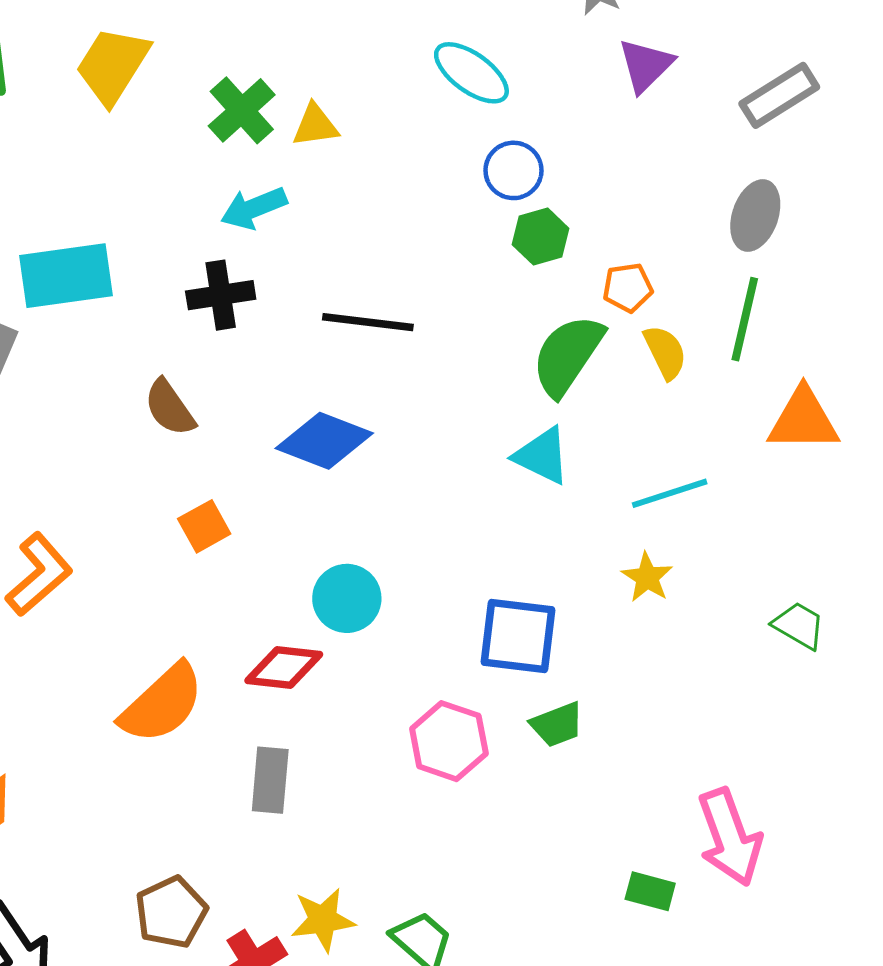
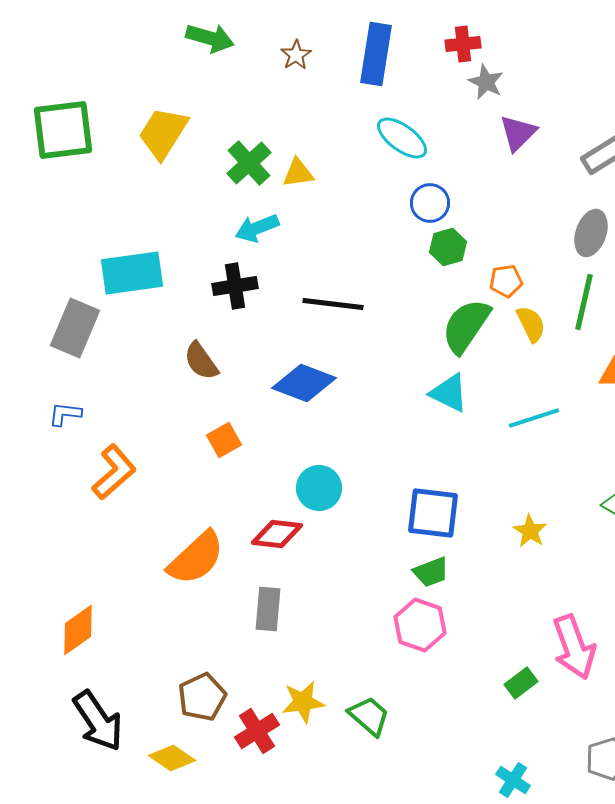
yellow star: (647, 577) -> (530, 531), moved
green trapezoid: (557, 725) -> (431, 572), moved
pink hexagon: (449, 741) -> (420, 625), moved
green rectangle: (650, 891) -> (521, 683), turned -52

